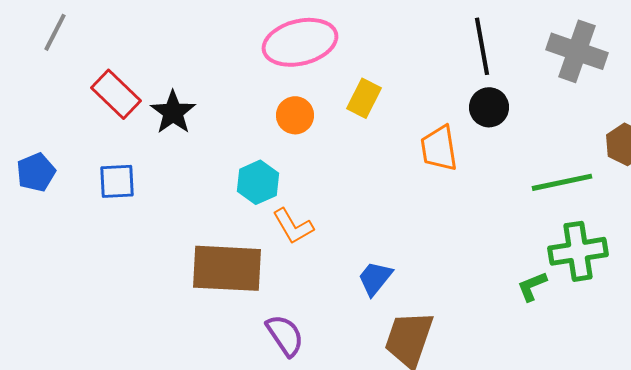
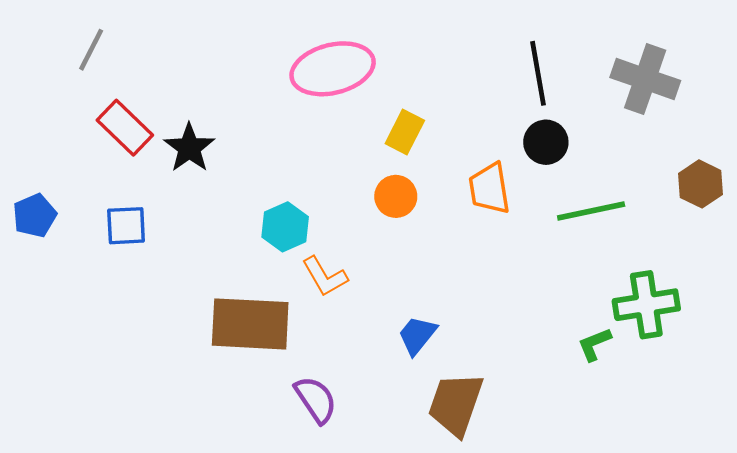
gray line: (55, 32) -> (91, 50), moved
orange circle: (295, 115) -> (396, 196), moved
green line: (562, 182) -> (591, 211), moved

